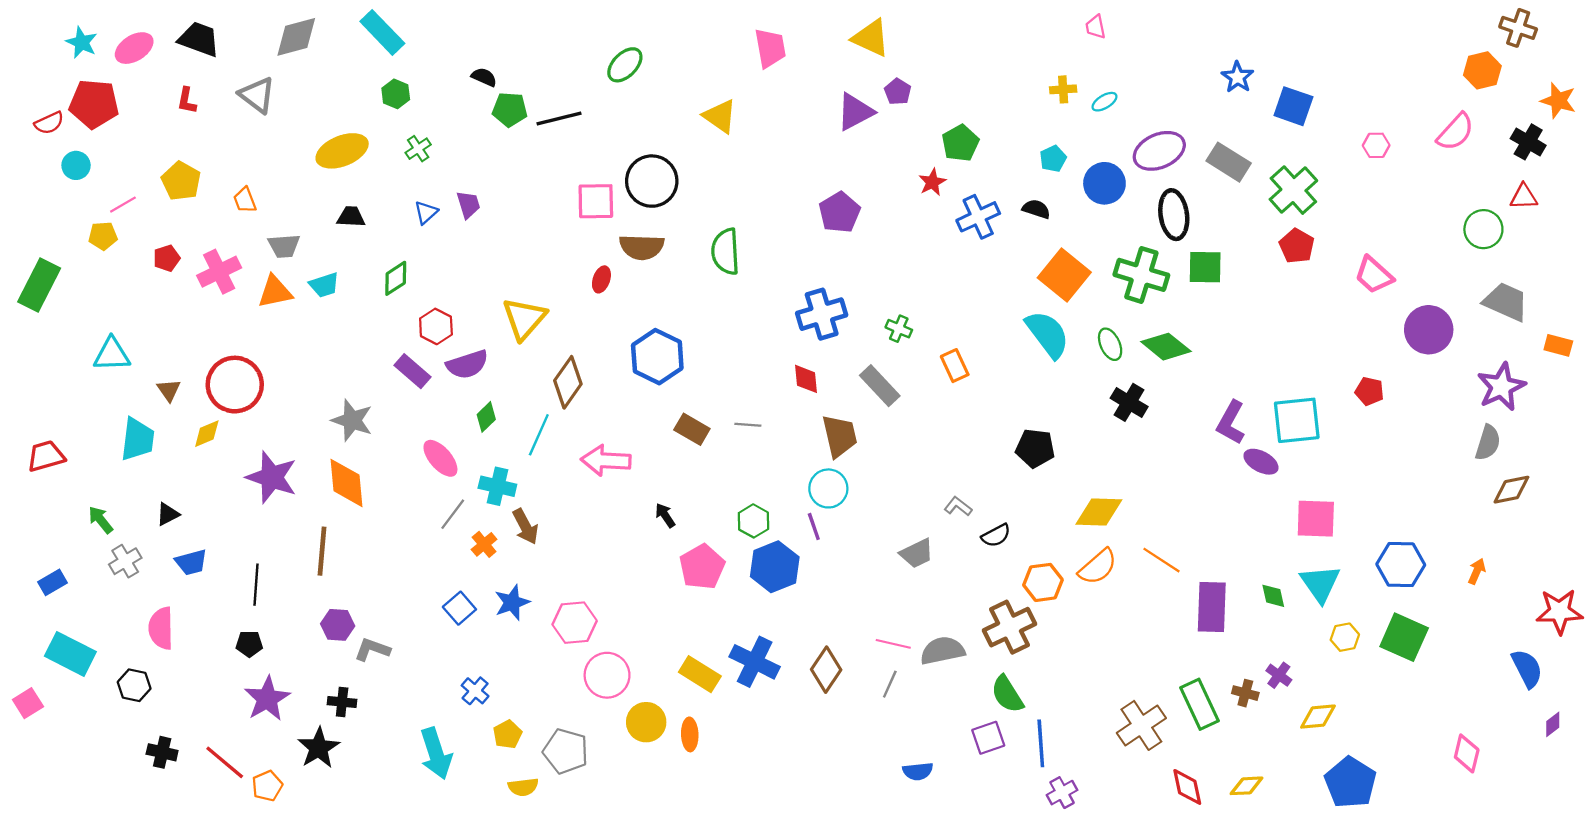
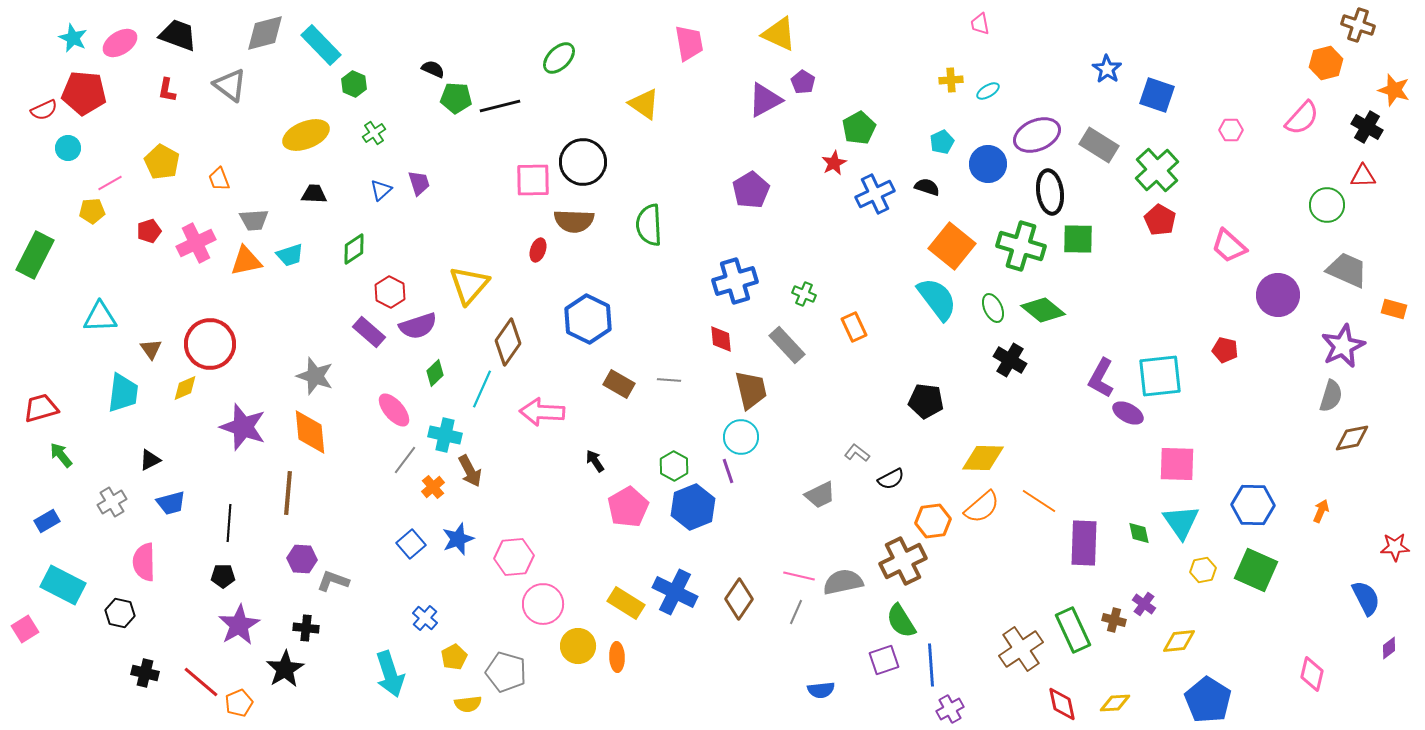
cyan rectangle: (382, 32) -> (321, 45), moved
green arrow: (101, 520) -> (61, 455), moved
red star: (1559, 611) -> (1395, 547), size x0.7

